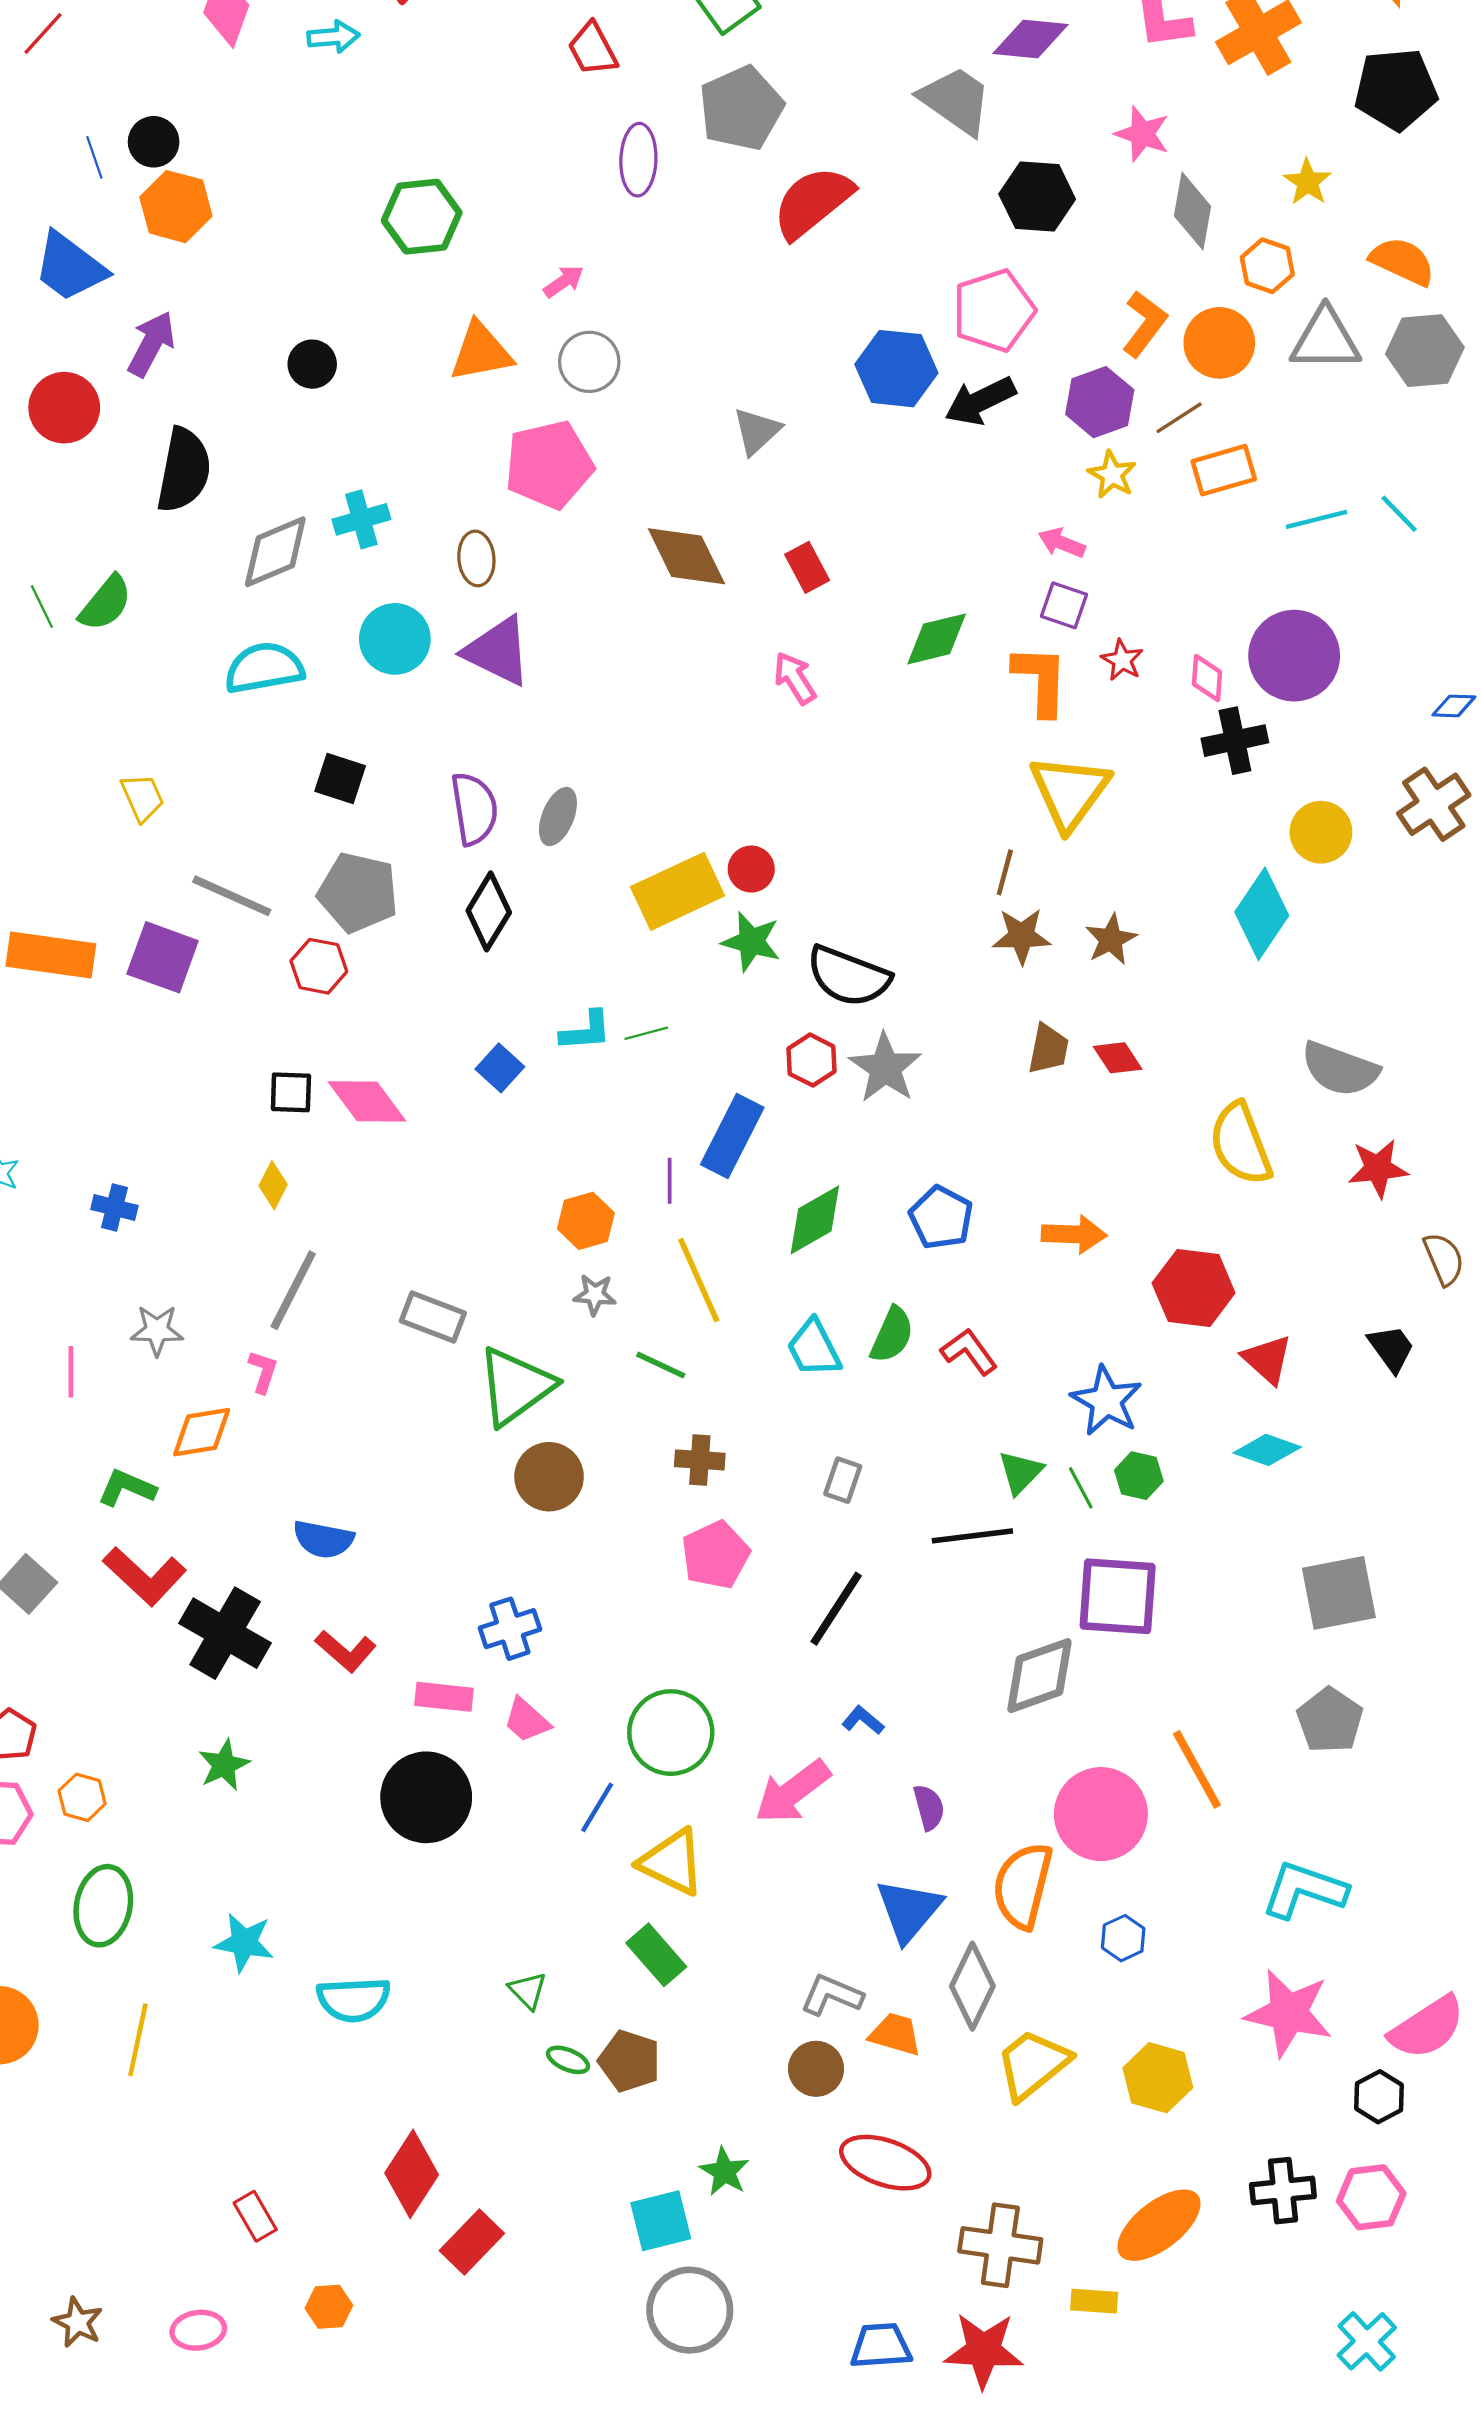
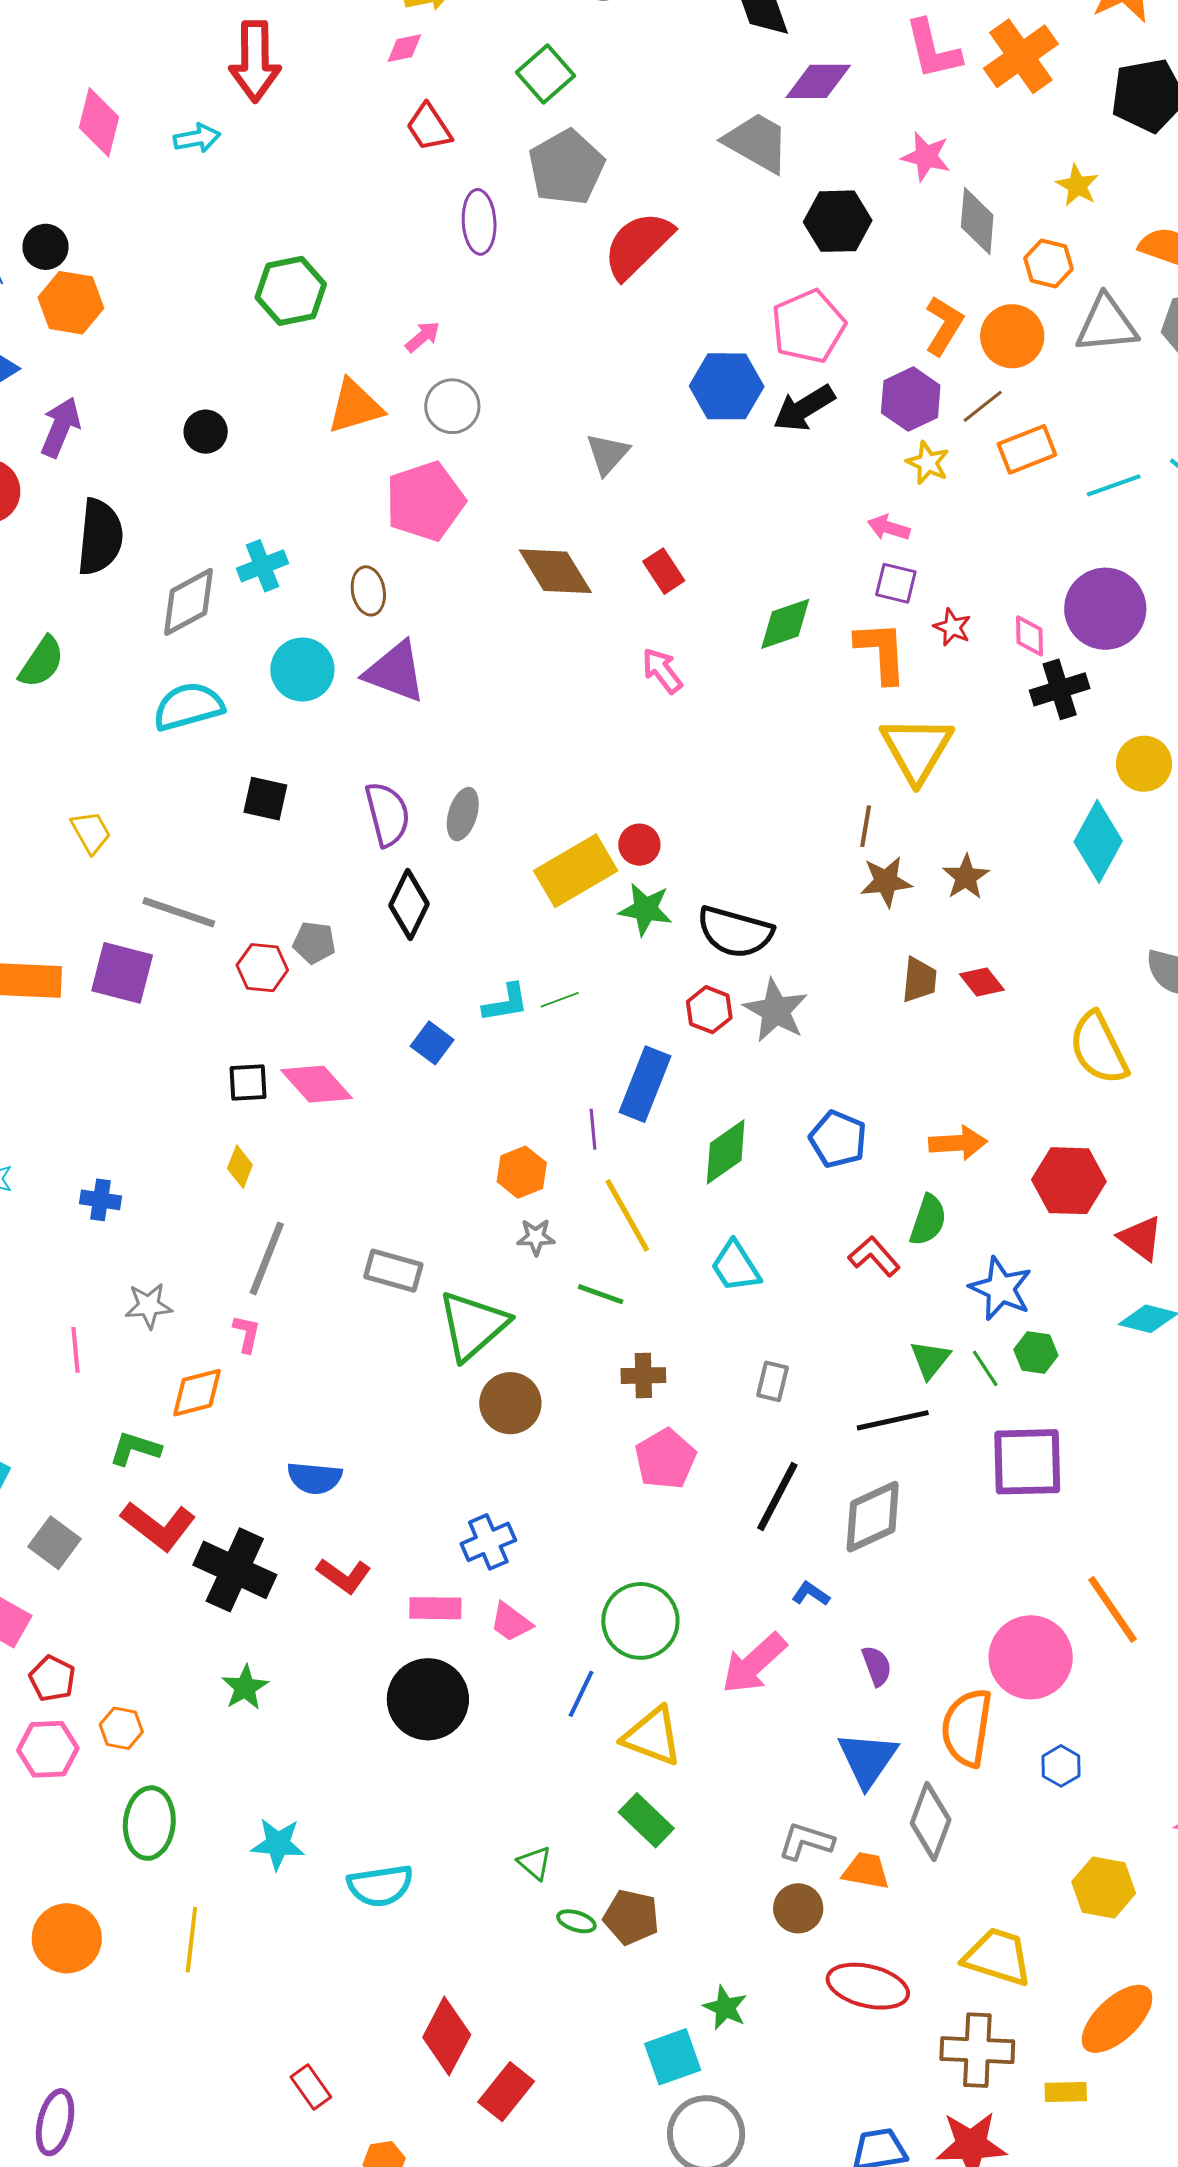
gray pentagon: (358, 892) -> (314, 943), moved, size x0.6
green semicircle: (892, 1335) -> (928, 1220), moved
gray diamond: (1039, 1676) -> (873, 1517), moved
yellow trapezoid: (1033, 2064) -> (998, 1957), moved, turned 62

